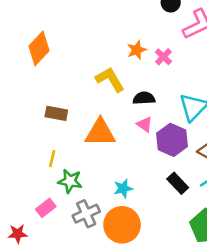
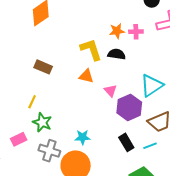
pink cross: (163, 57) -> (136, 32), moved, turned 32
black semicircle: (144, 98) -> (117, 54), moved
orange triangle: (100, 133) -> (86, 76), moved, size x0.6
gray cross: (86, 214) -> (49, 151), turned 30

